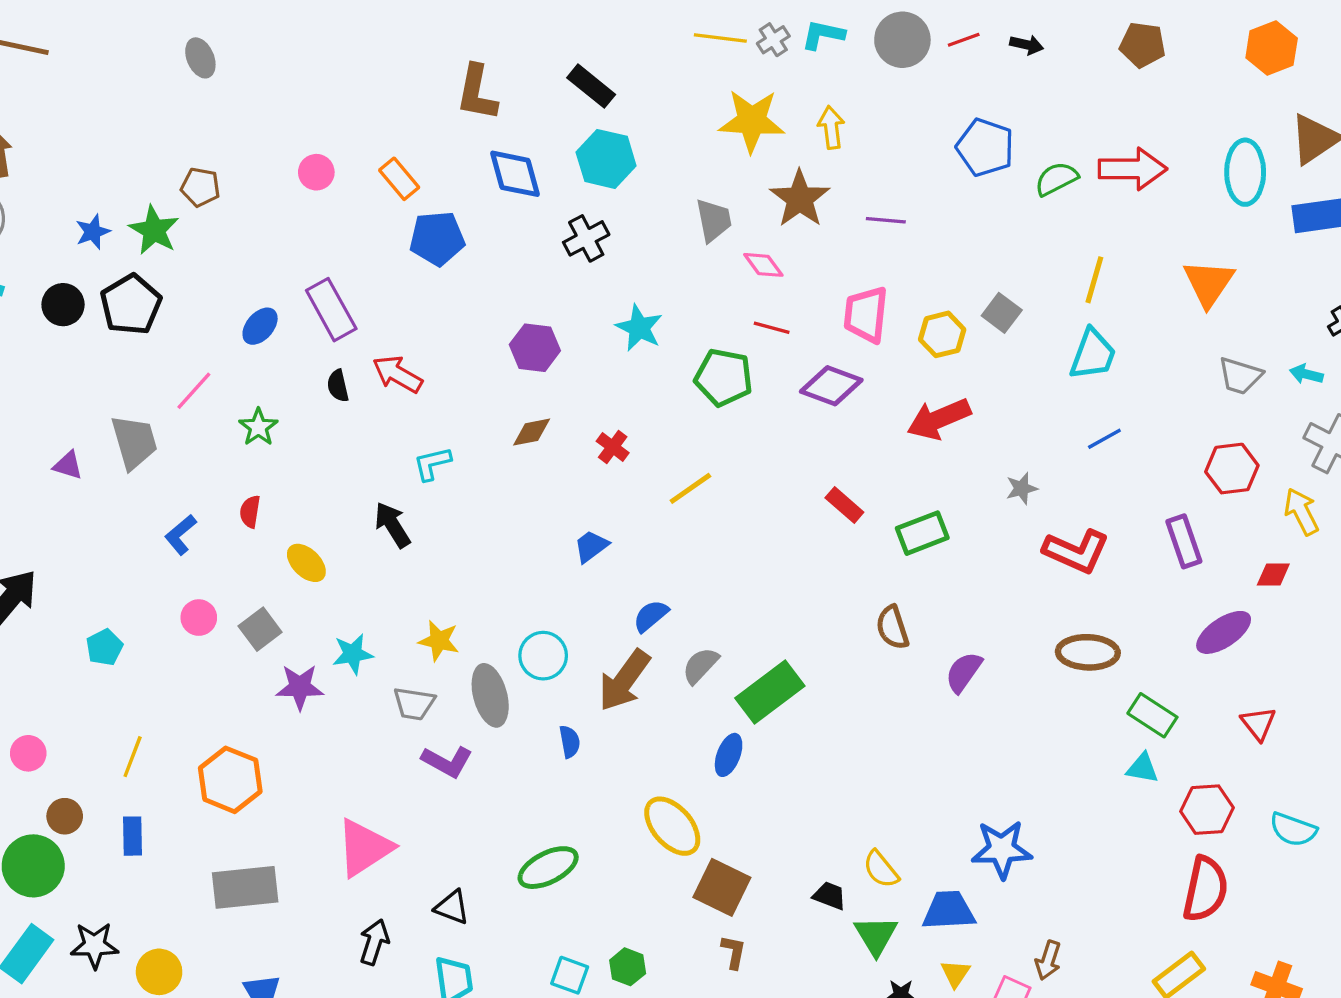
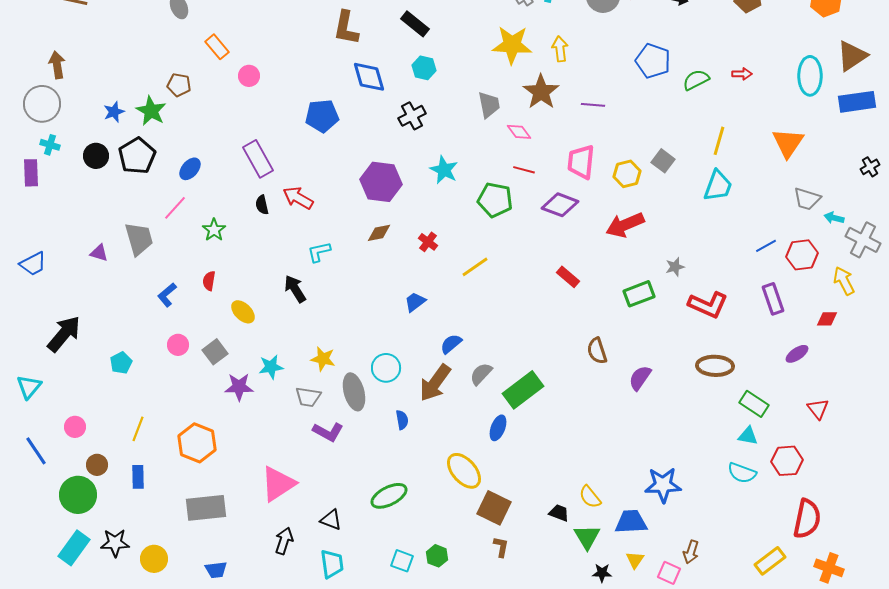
cyan hexagon: (606, 159) -> (424, 68), size x0.7
red arrow: (1133, 169) -> (742, 74), size x0.5
orange rectangle: (399, 179) -> (217, 47), moved
blue ellipse: (260, 326) -> (190, 169), moved
purple hexagon: (535, 348) -> (381, 182), size x1.4
cyan arrow: (1306, 374) -> (834, 218), moved
blue line: (1104, 439) -> (766, 246), moved
green rectangle: (922, 533) -> (639, 294), moved
purple ellipse: (1224, 632) -> (797, 354), size x0.7
cyan semicircle: (1293, 829) -> (742, 473), moved
red semicircle: (1205, 889) -> (807, 519), moved

